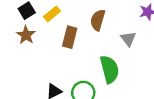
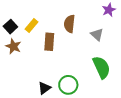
green semicircle: (110, 69) -> (101, 67), moved

